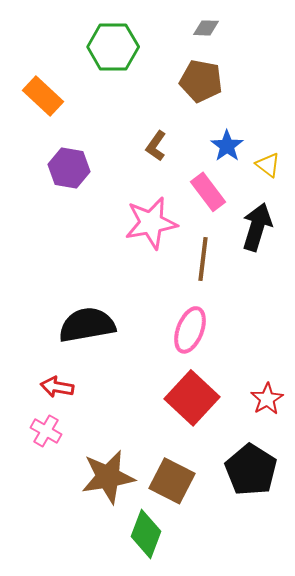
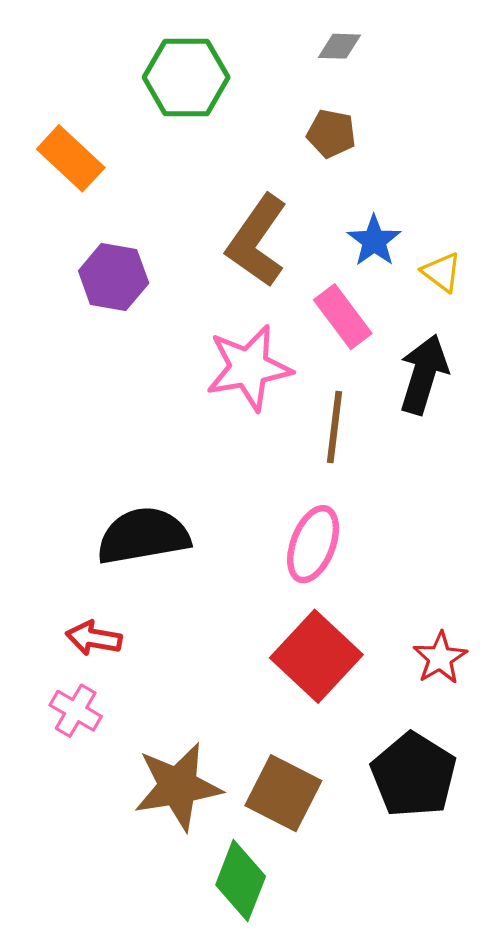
brown pentagon: (201, 81) -> (331, 134), size x0.7
brown L-shape: (156, 146) -> (257, 241), size x1.8

